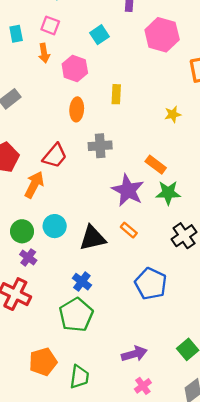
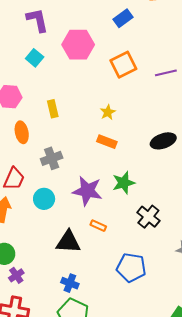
cyan square: (99, 35) -> (35, 58), moved
orange rectangle: (156, 165) -> (107, 142), moved
cyan circle: (55, 226) -> (44, 199), moved
black triangle: (92, 238) -> (68, 242), turned 32
purple cross: (28, 257) -> (16, 275), turned 35

